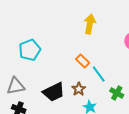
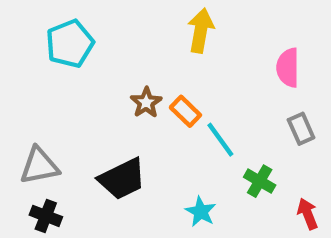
cyan pentagon: (30, 50) -> (70, 44), moved
brown star: (79, 89) -> (146, 103), moved

